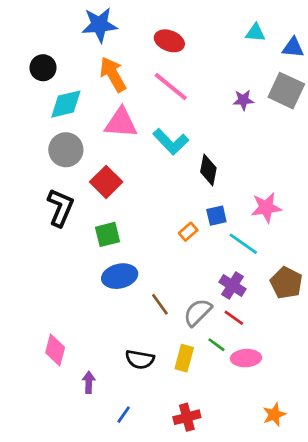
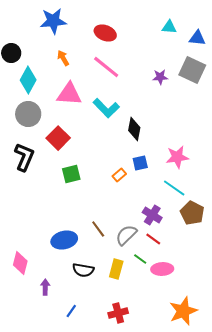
orange arrow: (113, 74) -> (63, 58), size x0.6
cyan diamond: (66, 104) -> (28, 80), turned -48
green square: (108, 234) -> (71, 174), moved
cyan line: (243, 244) -> (174, 188), moved
blue ellipse: (120, 276) -> (64, 240), moved
orange star: (274, 415) -> (183, 311), size x1.6

